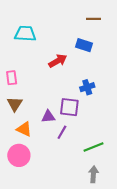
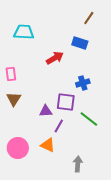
brown line: (93, 19) -> (89, 18), turned -56
orange triangle: (24, 129) -> (48, 145), moved
green line: (93, 147) -> (89, 119), moved, turned 60
gray arrow: (93, 174) -> (78, 164), moved

